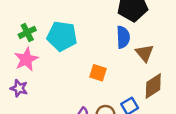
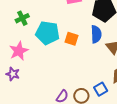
green cross: (27, 32) -> (22, 18), moved
orange square: (98, 73) -> (72, 39), moved

